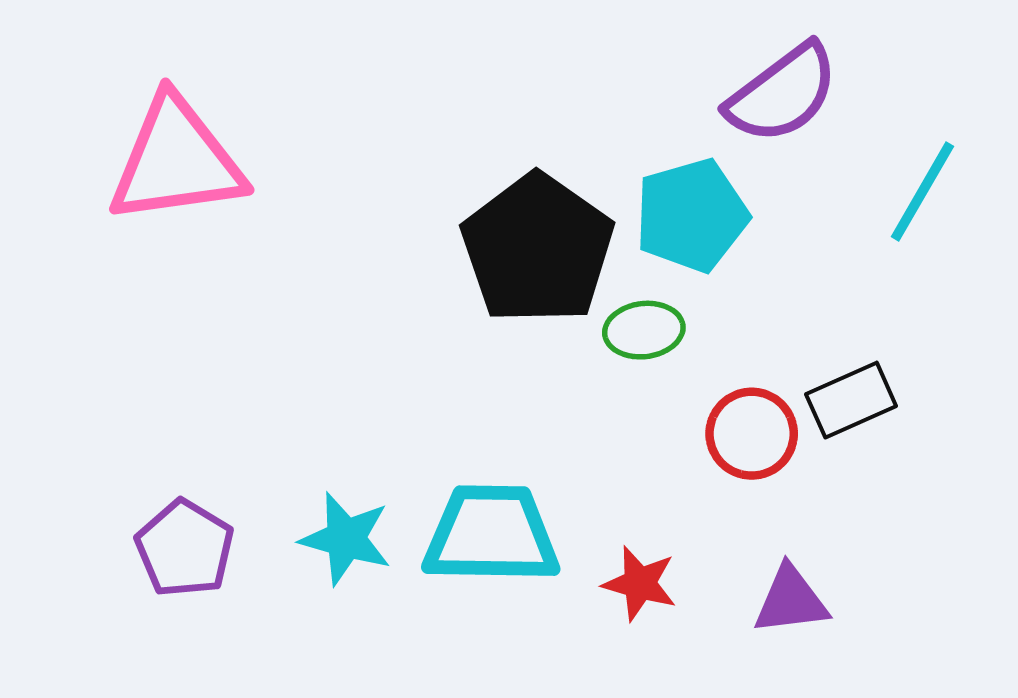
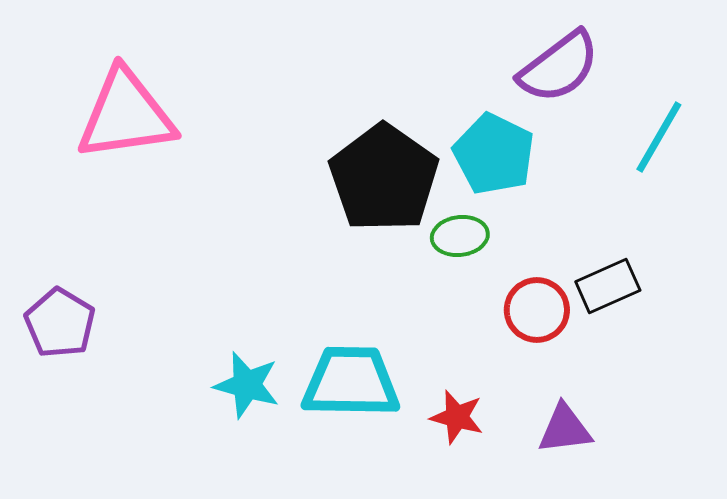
cyan pentagon: (691, 215) -> (494, 154), turned -30
purple pentagon: (185, 548) -> (60, 323), moved

